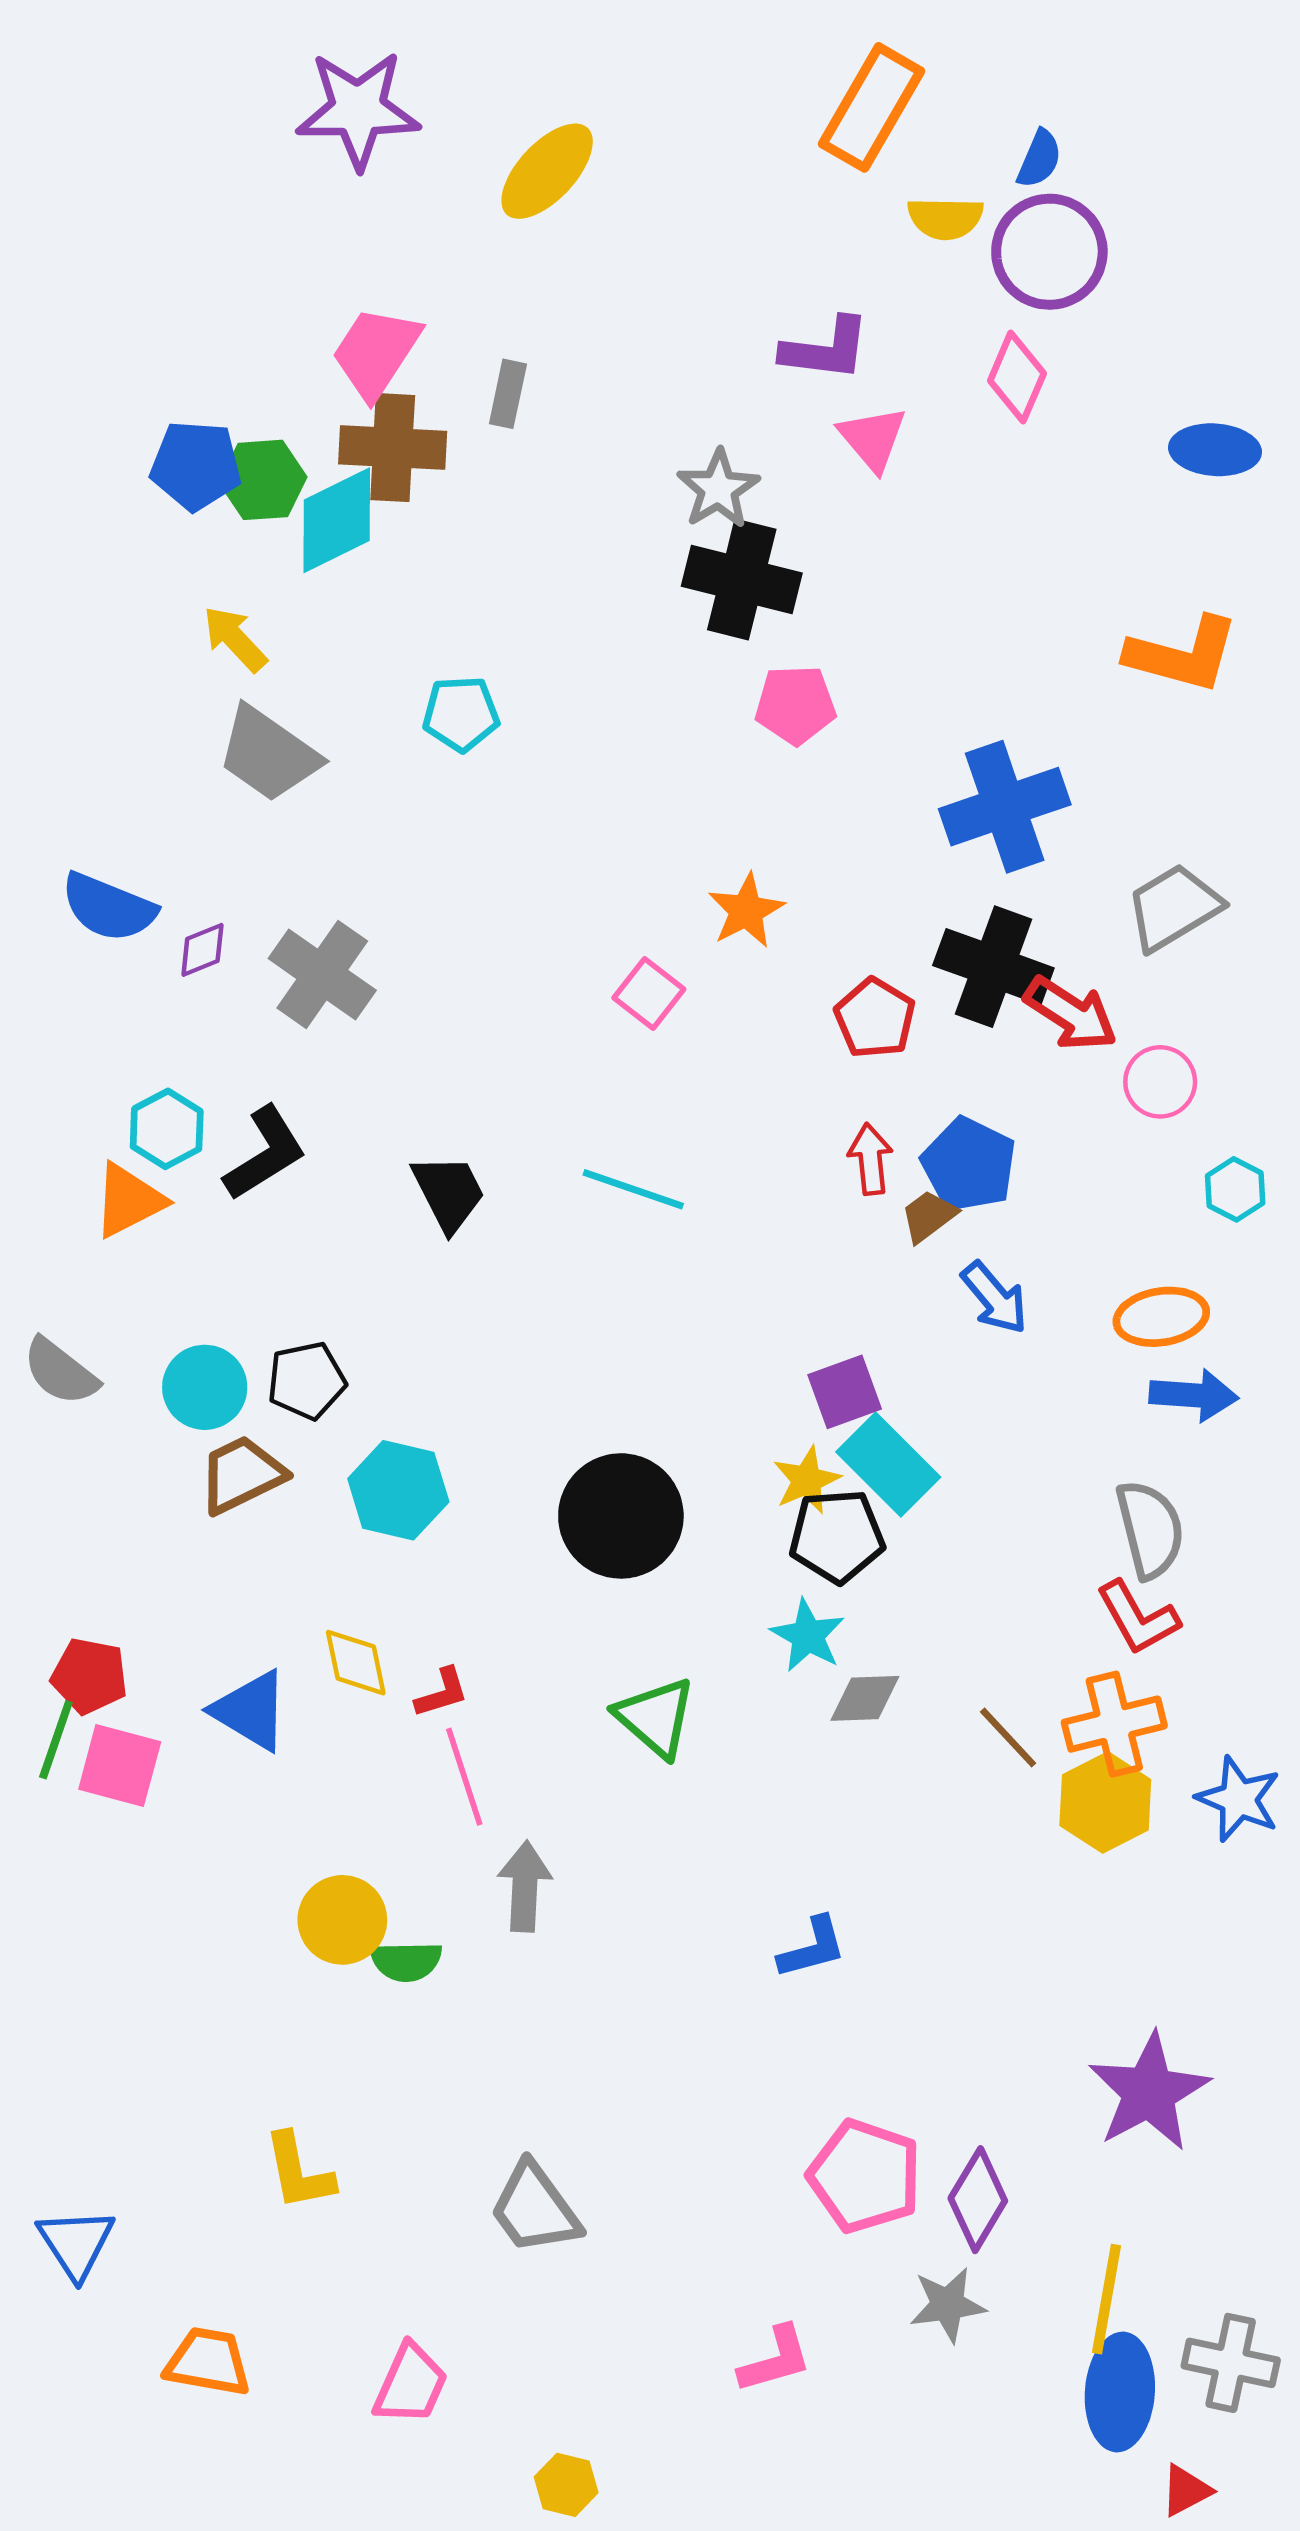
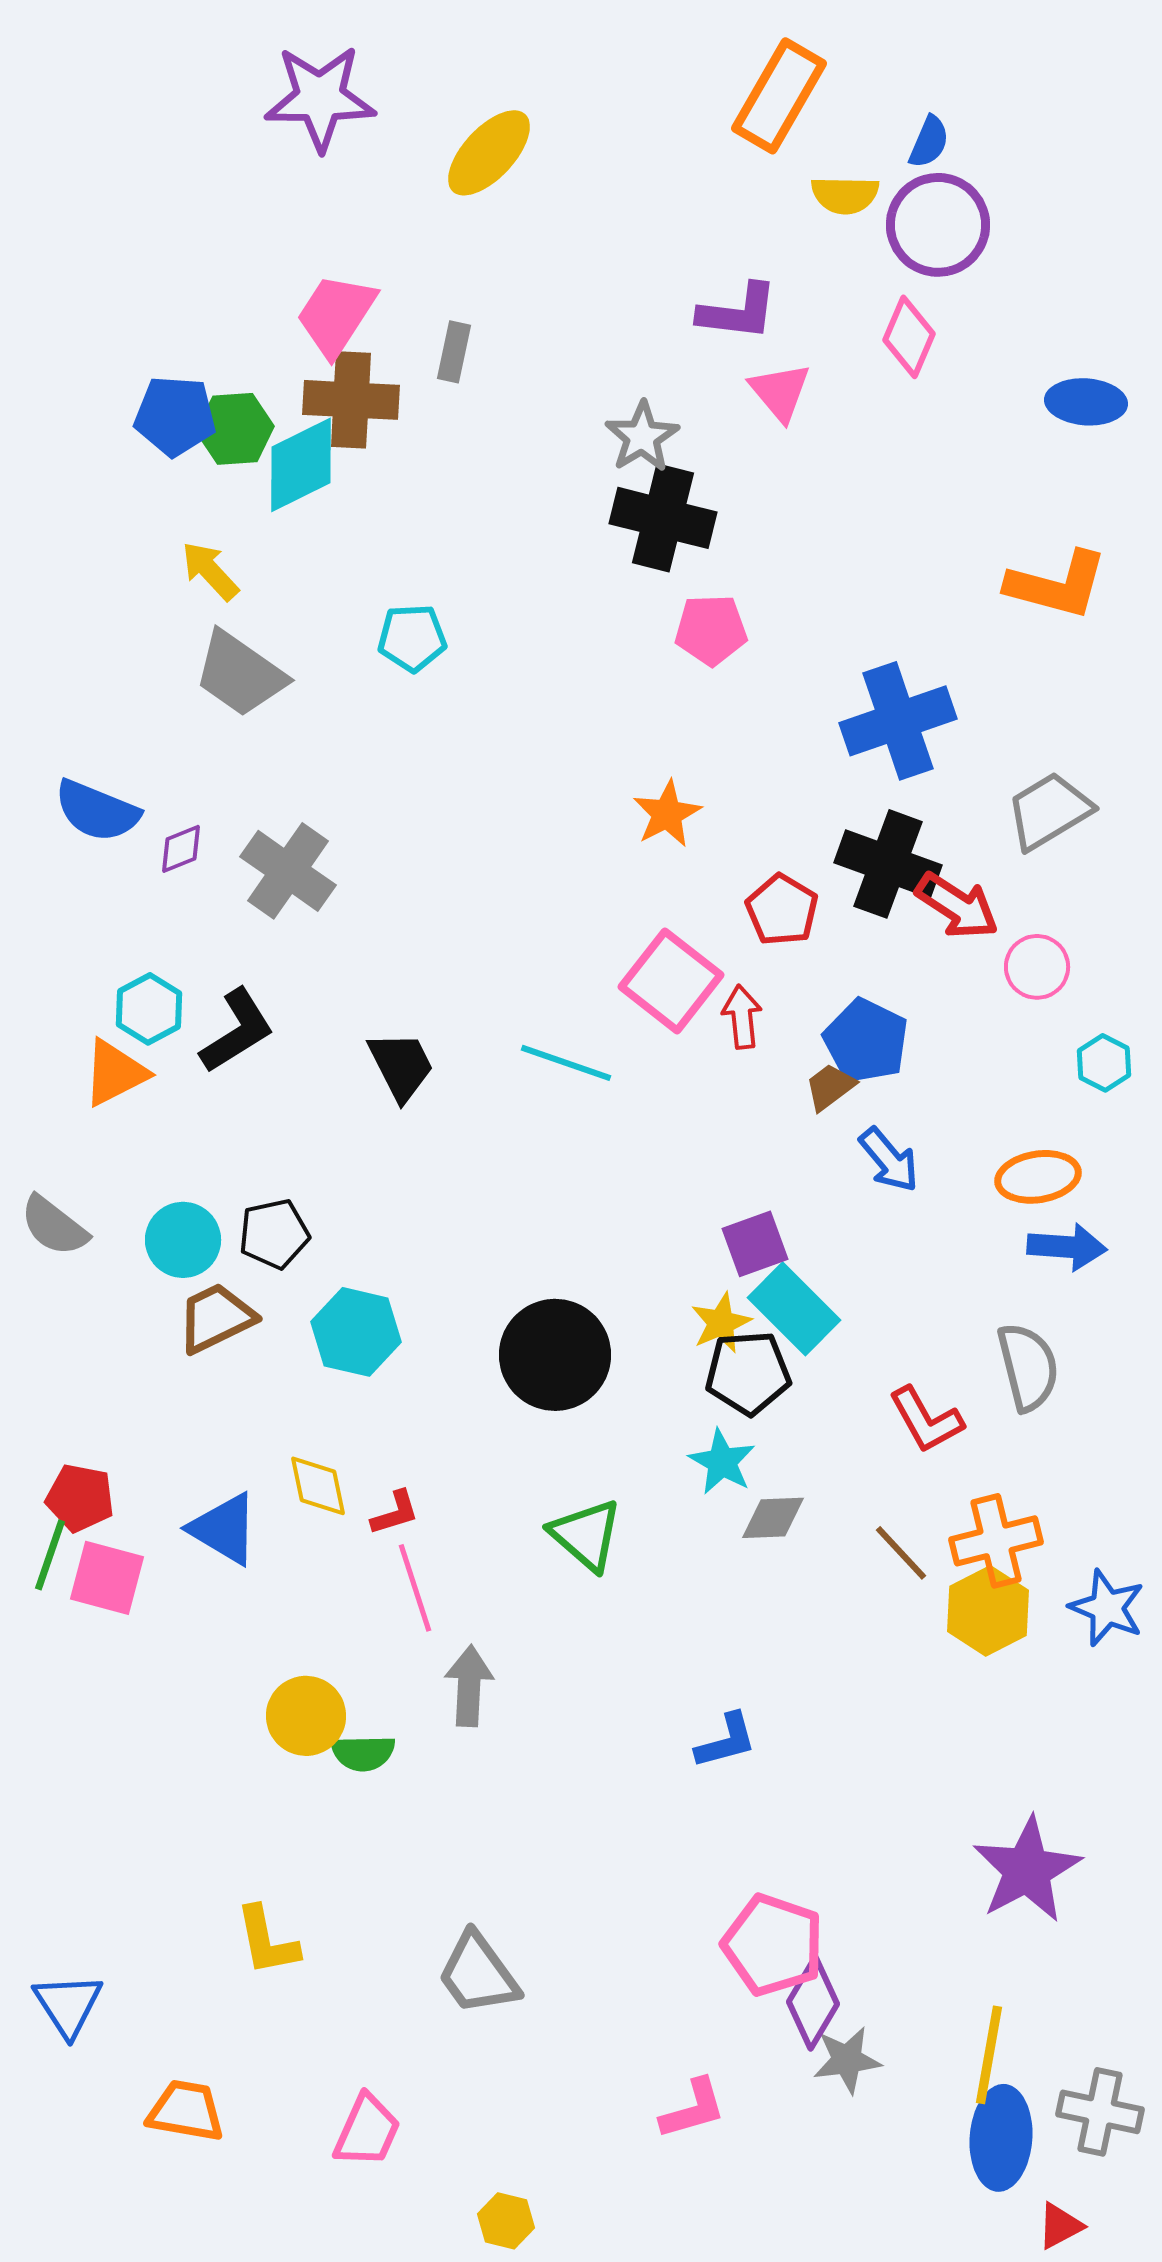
pink square: (649, 993) -> (671, 981), moved, size x1.6
red arrow: (870, 1159) -> (742, 1017), moved
red L-shape: (1138, 1618) -> (926, 1420), moved
purple diamond: (978, 2200) -> (813, 2003), moved

